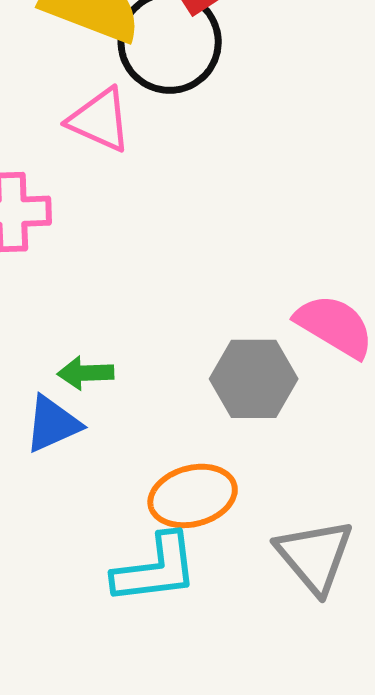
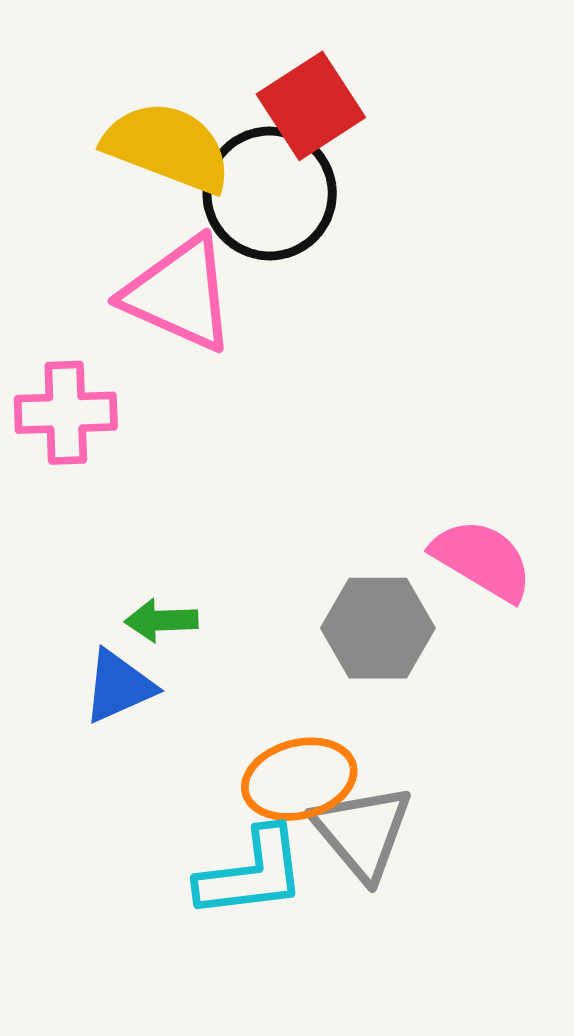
pink triangle: (100, 120) -> (179, 294), size x1.4
gray triangle: (315, 556) -> (362, 832), moved

